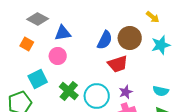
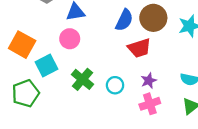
orange square: (27, 44) -> (22, 45), moved, size x1.6
cyan circle: (97, 96) -> (115, 85), size x0.6

